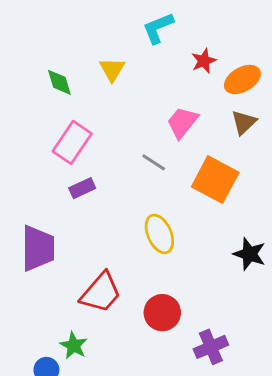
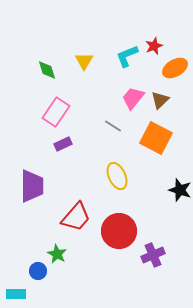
cyan L-shape: (158, 28) -> (127, 56), moved
red star: (204, 61) -> (154, 46), moved
brown triangle: (244, 122) -> (160, 100), moved
red circle: (162, 313) -> (119, 231), size x1.4

